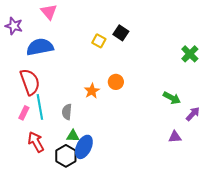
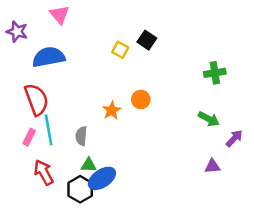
green cross: (190, 54) -> (215, 73), moved, turned 36
blue ellipse: (84, 147) -> (102, 178), turned 30

